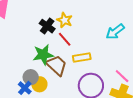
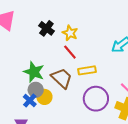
black cross: (47, 26) -> (46, 28), moved
green star: (43, 55) -> (34, 72), moved, turned 30

